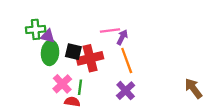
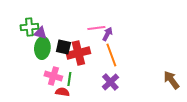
pink cross: (62, 84) -> (53, 76), turned -30

